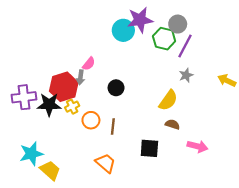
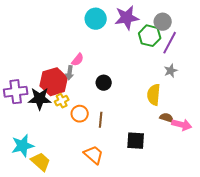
cyan circle: (123, 30) -> (96, 19), moved
yellow semicircle: (168, 100) -> (154, 95), turned 150
brown semicircle: (172, 124) -> (167, 118), moved
pink arrow: (198, 146) -> (182, 125), moved

